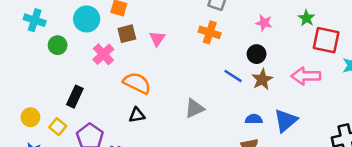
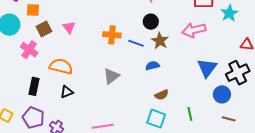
orange cross: (210, 32) -> (112, 35), moved
black rectangle: (75, 97) -> (34, 86), moved
blue semicircle: (254, 119) -> (152, 66), moved
blue triangle: (286, 120) -> (207, 68), moved

